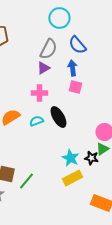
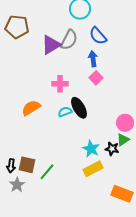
purple triangle: (43, 68) -> (51, 45), moved, size x1.5
pink square: (75, 87) -> (96, 78), turned 32
cyan semicircle: (36, 121) -> (65, 112), moved

